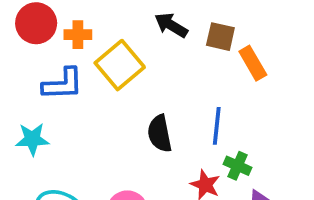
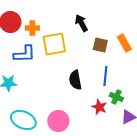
black arrow: (171, 25) -> (81, 23), turned 30
brown square: (220, 37) -> (100, 45), moved
yellow square: (120, 65) -> (54, 44), turned 30

